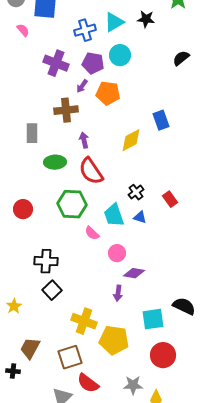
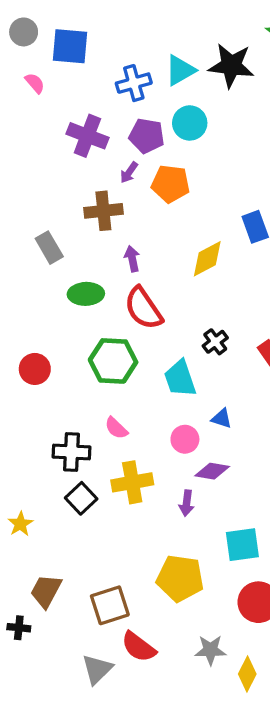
black star: (146, 19) -> (231, 65), size x1.6
gray rectangle: (32, 133) -> (49, 248), turned -30
blue triangle: (140, 217) -> (222, 418), moved
pink semicircle: (92, 233) -> (116, 428), moved
yellow cross: (84, 321) -> (132, 482), moved, turned -30

